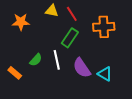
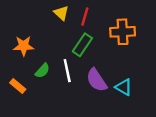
yellow triangle: (52, 11) -> (61, 13), turned 32
red line: (72, 14) -> (85, 16), turned 49
orange star: (21, 22) -> (24, 46), moved

